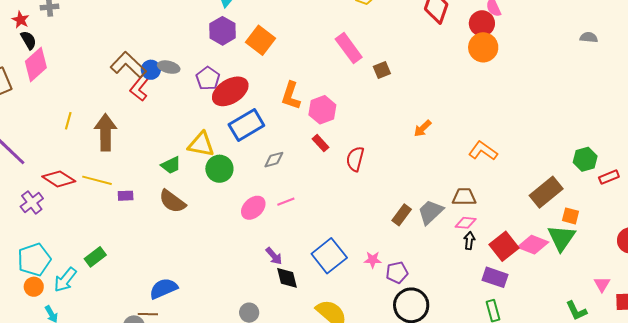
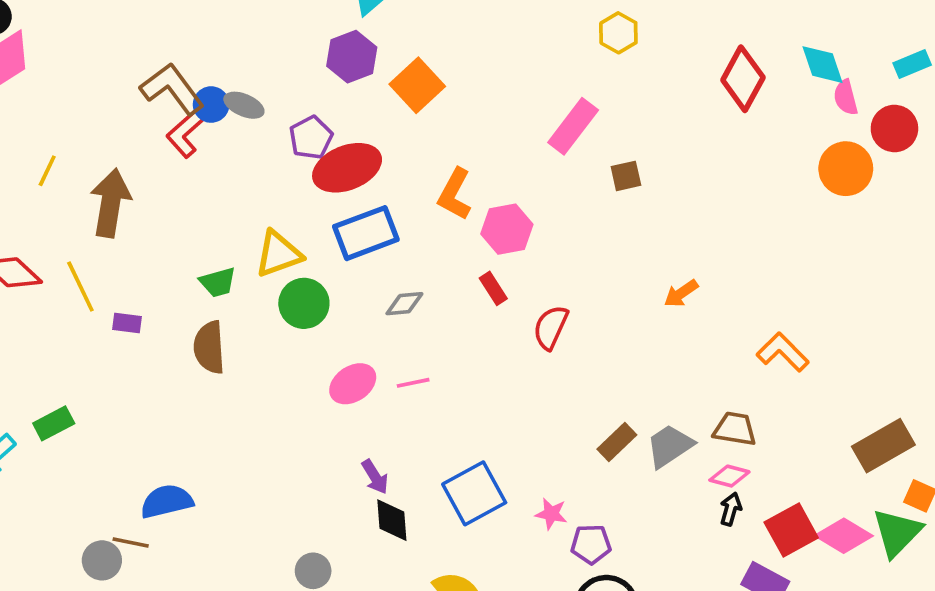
red circle: (482, 23) -> (894, 129), moved
orange circle: (483, 47) -> (846, 169), moved
pink rectangle: (349, 48) -> (573, 126), turned 64
yellow triangle: (201, 144) -> (278, 254), turned -40
yellow line: (97, 180) -> (80, 287), turned 40
brown semicircle: (172, 201) -> (209, 347), turned 40

